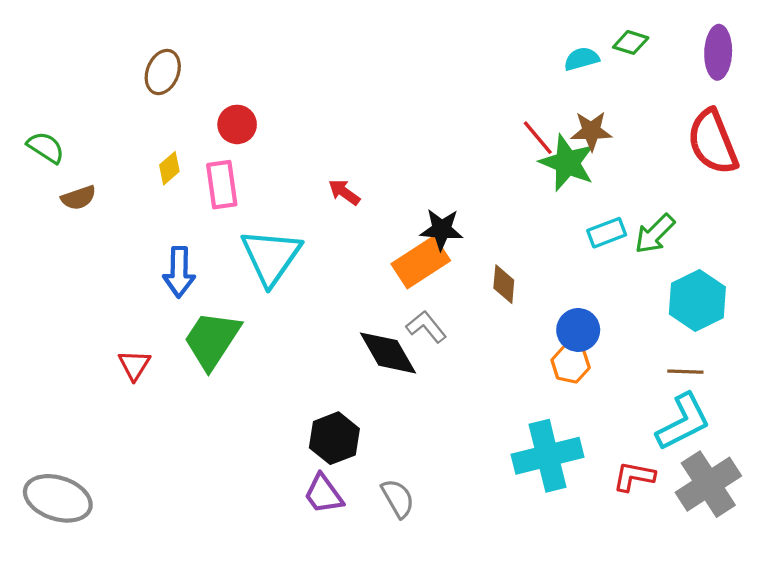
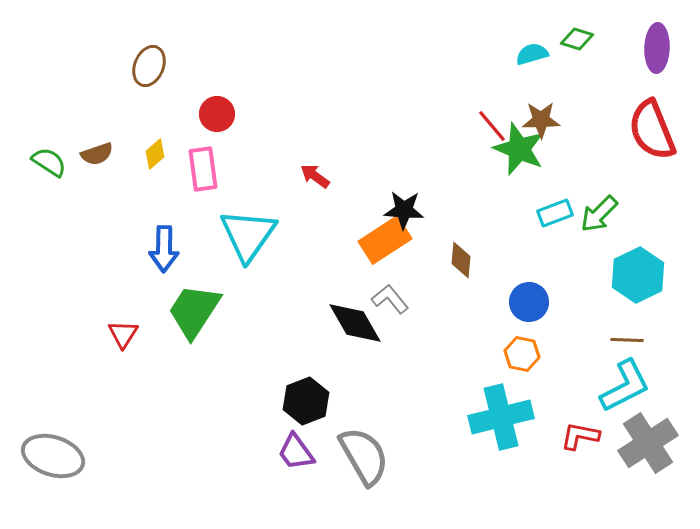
green semicircle: (46, 147) -> (49, 162), moved
brown semicircle: (79, 198) -> (97, 154), moved
orange hexagon: (571, 364) -> (522, 354), moved
gray semicircle: (398, 498) -> (364, 456), size x1.6

